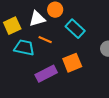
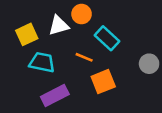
orange line: (45, 40) -> (84, 57), moved
purple rectangle: (46, 74) -> (55, 96), moved

